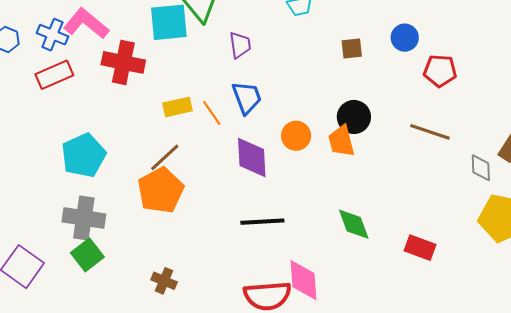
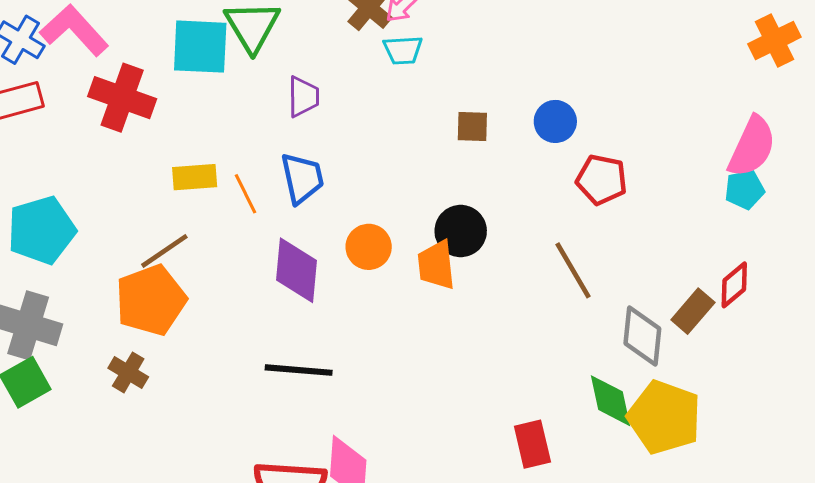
brown line: (430, 132) -> (573, 270), turned 33
gray diamond: (481, 168) -> (642, 336), size x1.4
green diamond: (354, 224) -> (610, 401), moved
red rectangle: (420, 248) -> (532, 444), turned 48
brown cross: (164, 281) -> (128, 372), moved

